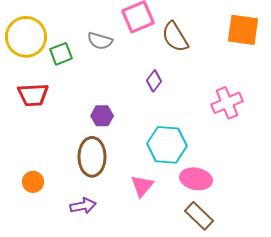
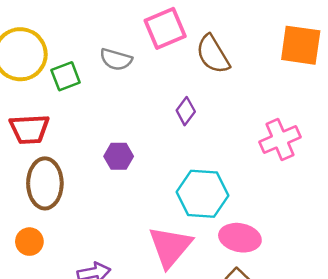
brown ellipse: (92, 157) -> (45, 183), moved
pink triangle: (142, 186) -> (170, 247), size x1.5

